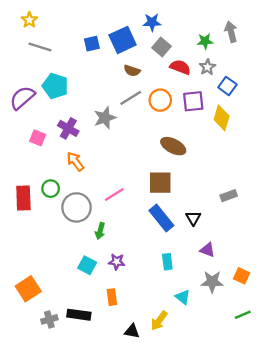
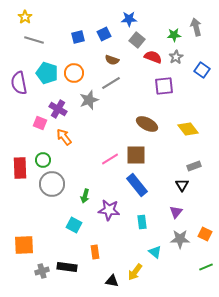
blue square: (123, 40) -> (104, 34), size x0.6
blue square: (227, 86) -> (202, 70), moved
purple semicircle: (22, 98) -> (19, 83), turned -60
orange circle: (160, 100) -> (74, 73), moved
yellow diamond: (222, 118) -> (188, 129), moved, turned -55
pink square: (38, 138) -> (40, 123), moved
pink line: (114, 194) -> (110, 159), moved
gray circle: (77, 207) -> (52, 184), moved
black triangle: (193, 218) -> (182, 185), moved
purple triangle: (207, 250) -> (176, 212), turned 48
purple star: (117, 262) -> (109, 210), moved, size x1.5
orange square: (28, 289) -> (24, 245), turned 30

